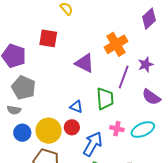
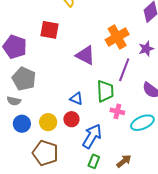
purple star: (146, 65) -> (146, 49), moved
pink cross: (117, 129) -> (117, 111), moved
yellow circle: (49, 131) -> (48, 122), size x0.7

